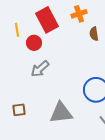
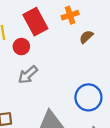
brown semicircle: (94, 34) -> (86, 37), turned 56

